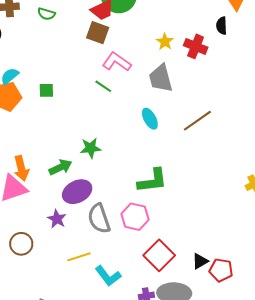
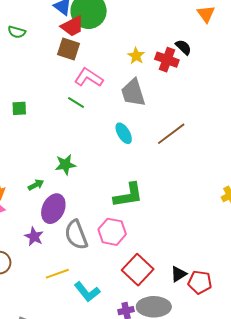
black semicircle: (222, 26) -> (183, 47), moved, turned 138
green arrow: (60, 167) -> (36, 185), size x0.7
purple ellipse: (77, 192) -> (53, 209), turned -36

